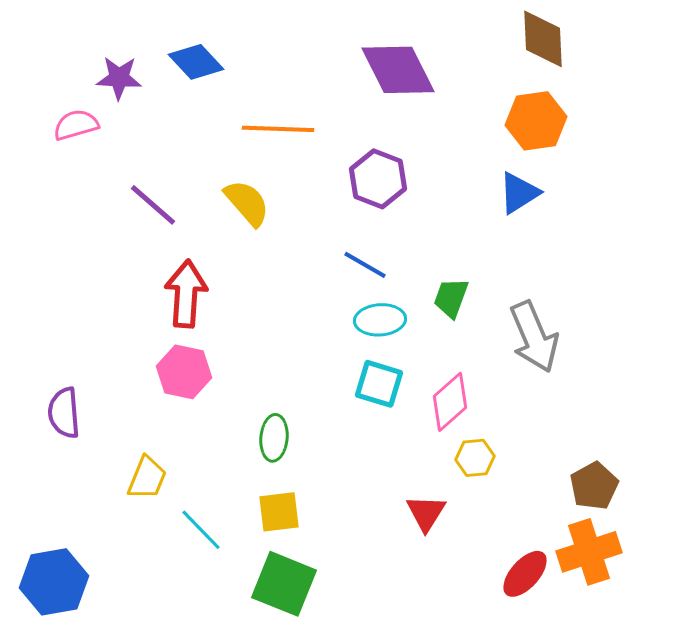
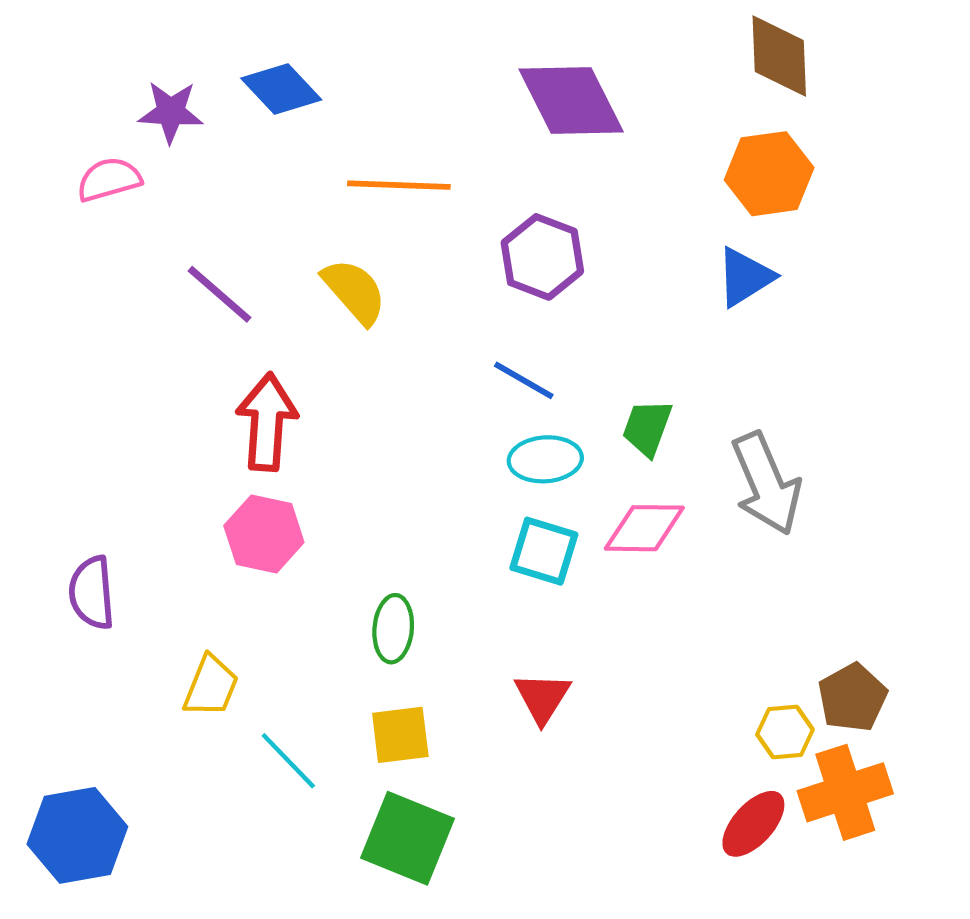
pink diamond: (450, 402) -> (644, 528), moved, turned 42
yellow hexagon: (475, 458) -> (785, 732), moved
red triangle: (426, 513) -> (542, 698), moved

